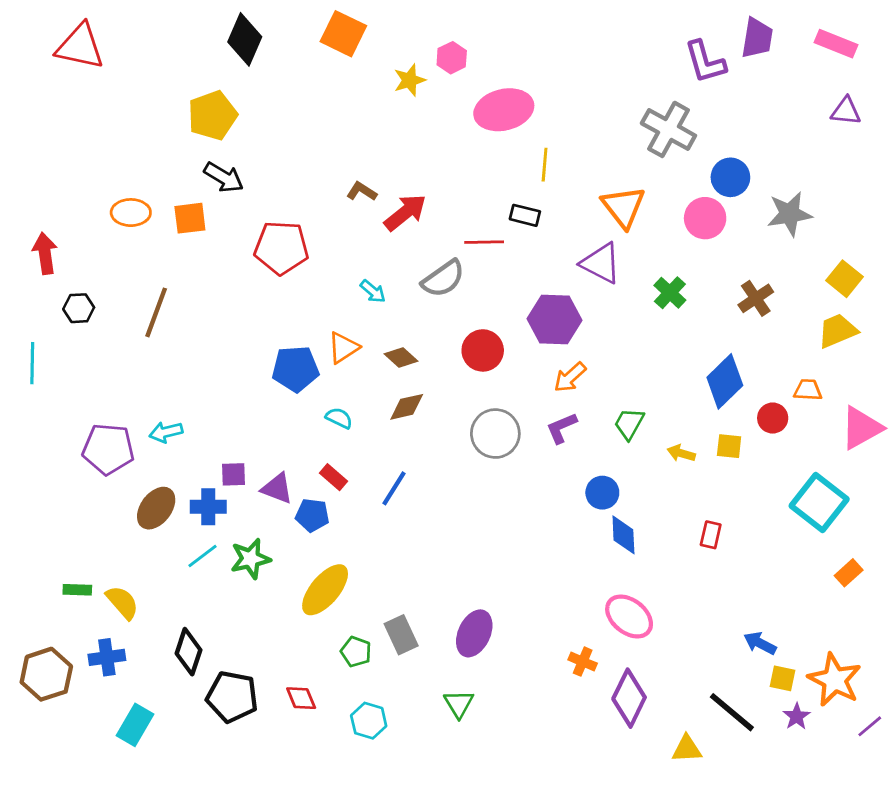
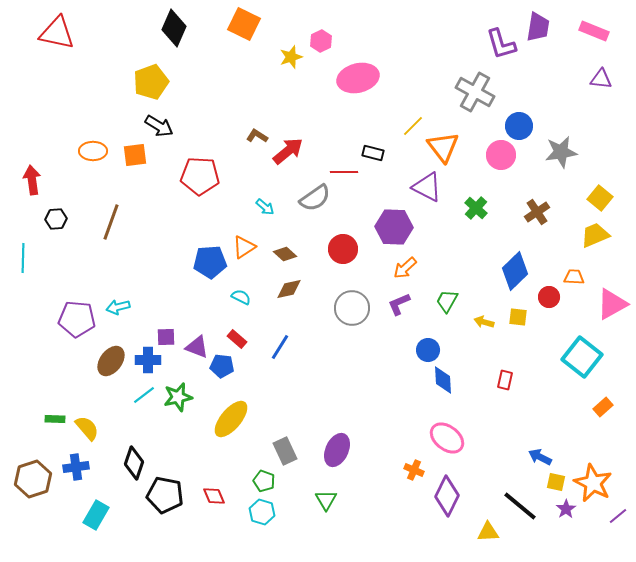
yellow line: (545, 165) -> (413, 126), moved, turned 40
green pentagon: (356, 652) -> (264, 481), moved

